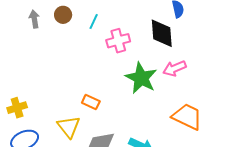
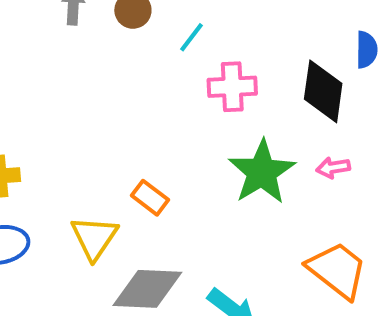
pink arrow: (174, 68) -> (333, 168), size x0.7

